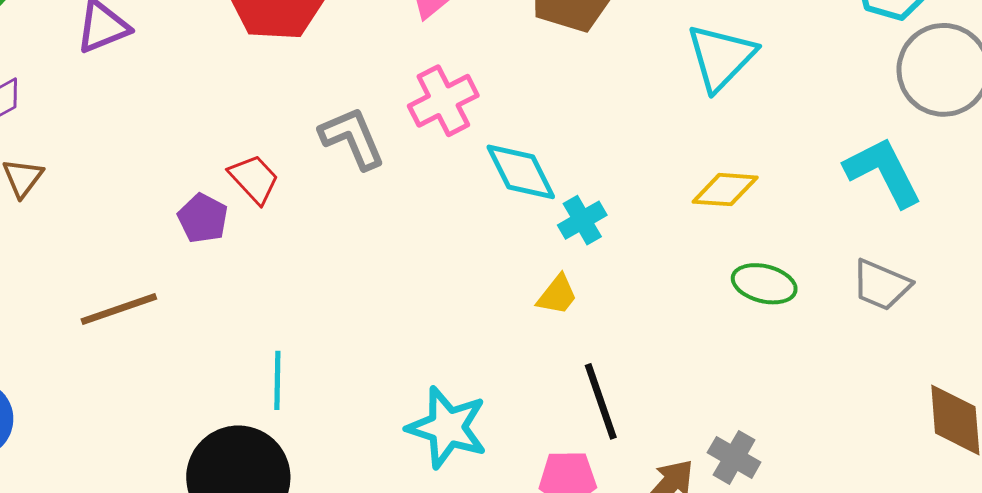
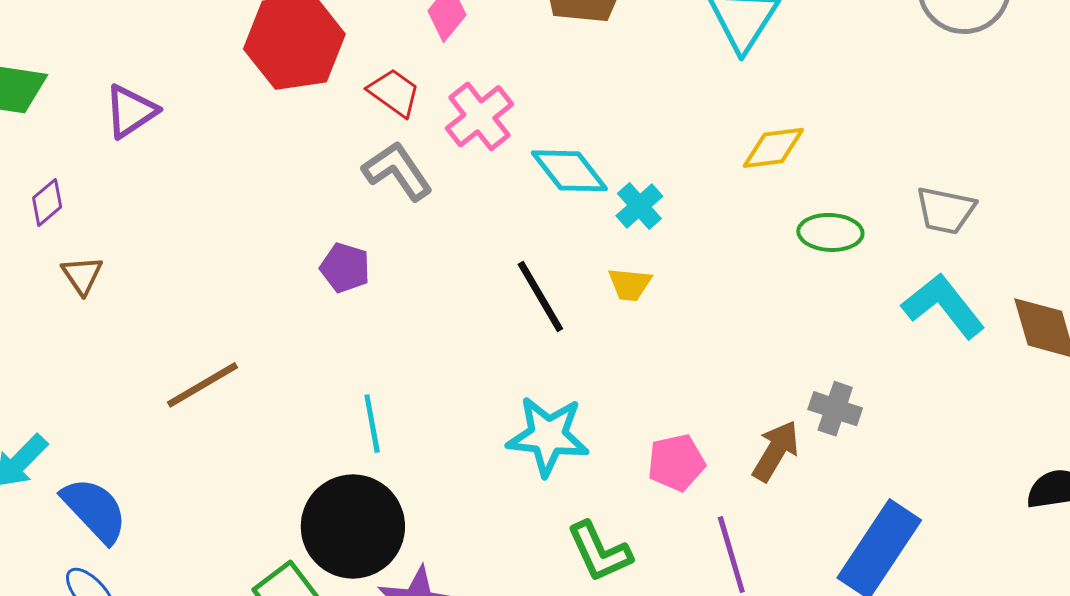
cyan L-shape: (883, 172) -> (943, 306), moved
red trapezoid: (254, 179) -> (394, 93), moved
purple pentagon: (203, 218) -> (345, 268), moved
yellow trapezoid: (557, 295) -> (630, 284), turned 69
black line: (601, 401) -> (540, 296), moved

